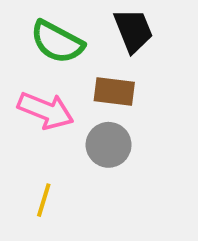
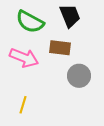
gray circle: (109, 145) -> (79, 76), moved

